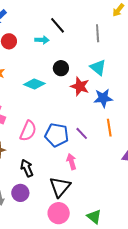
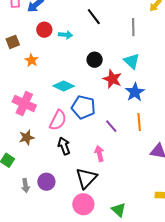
cyan arrow: (42, 40) -> (66, 35), moved
cyan diamond: (34, 84) -> (64, 86), moved
blue star: (103, 98) -> (135, 92), turned -30
blue pentagon: (57, 135) -> (83, 107), moved
black arrow: (27, 168) -> (64, 146), moved

